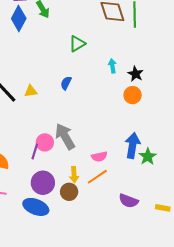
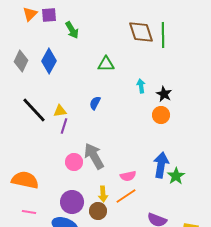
blue diamond: (19, 18) -> (49, 61), moved
green triangle: (77, 44) -> (106, 64), turned 30
purple line: (35, 152) -> (64, 126), moved

